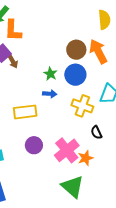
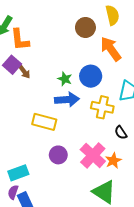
brown circle: (76, 50) -> (85, 27), moved
blue arrow: (50, 94) -> (67, 100), size x1.6
yellow rectangle: (25, 112) -> (44, 122), turned 30

